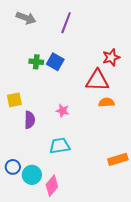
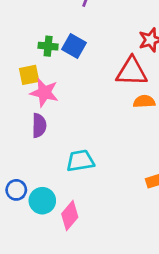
yellow square: (14, 100) -> (29, 75), moved
pink star: (63, 111) -> (44, 93), moved, size x1.5

